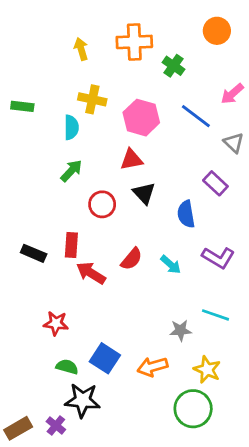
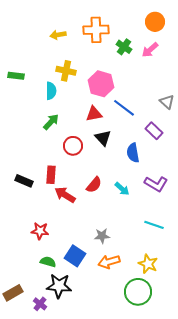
yellow arrow: (81, 49) -> (58, 35), turned -84
pink arrow: (232, 94) -> (150, 50), moved
blue line: (196, 116) -> (124, 108), moved
gray star: (180, 330) -> (102, 236), moved
brown rectangle: (18, 428) -> (13, 293), moved

